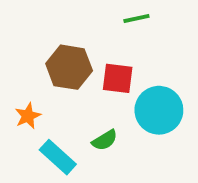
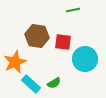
orange star: (28, 116) -> (15, 62), size x1.6
green semicircle: (105, 140) -> (54, 83), moved

